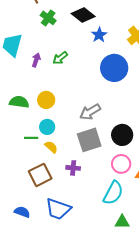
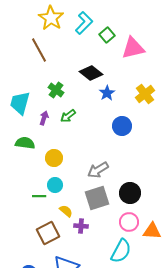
green cross: (48, 18) -> (56, 90), moved
blue circle: (114, 68) -> (122, 126), size x0.7
green semicircle: (19, 102) -> (25, 143), moved
yellow semicircle: (51, 147) -> (66, 211), moved

